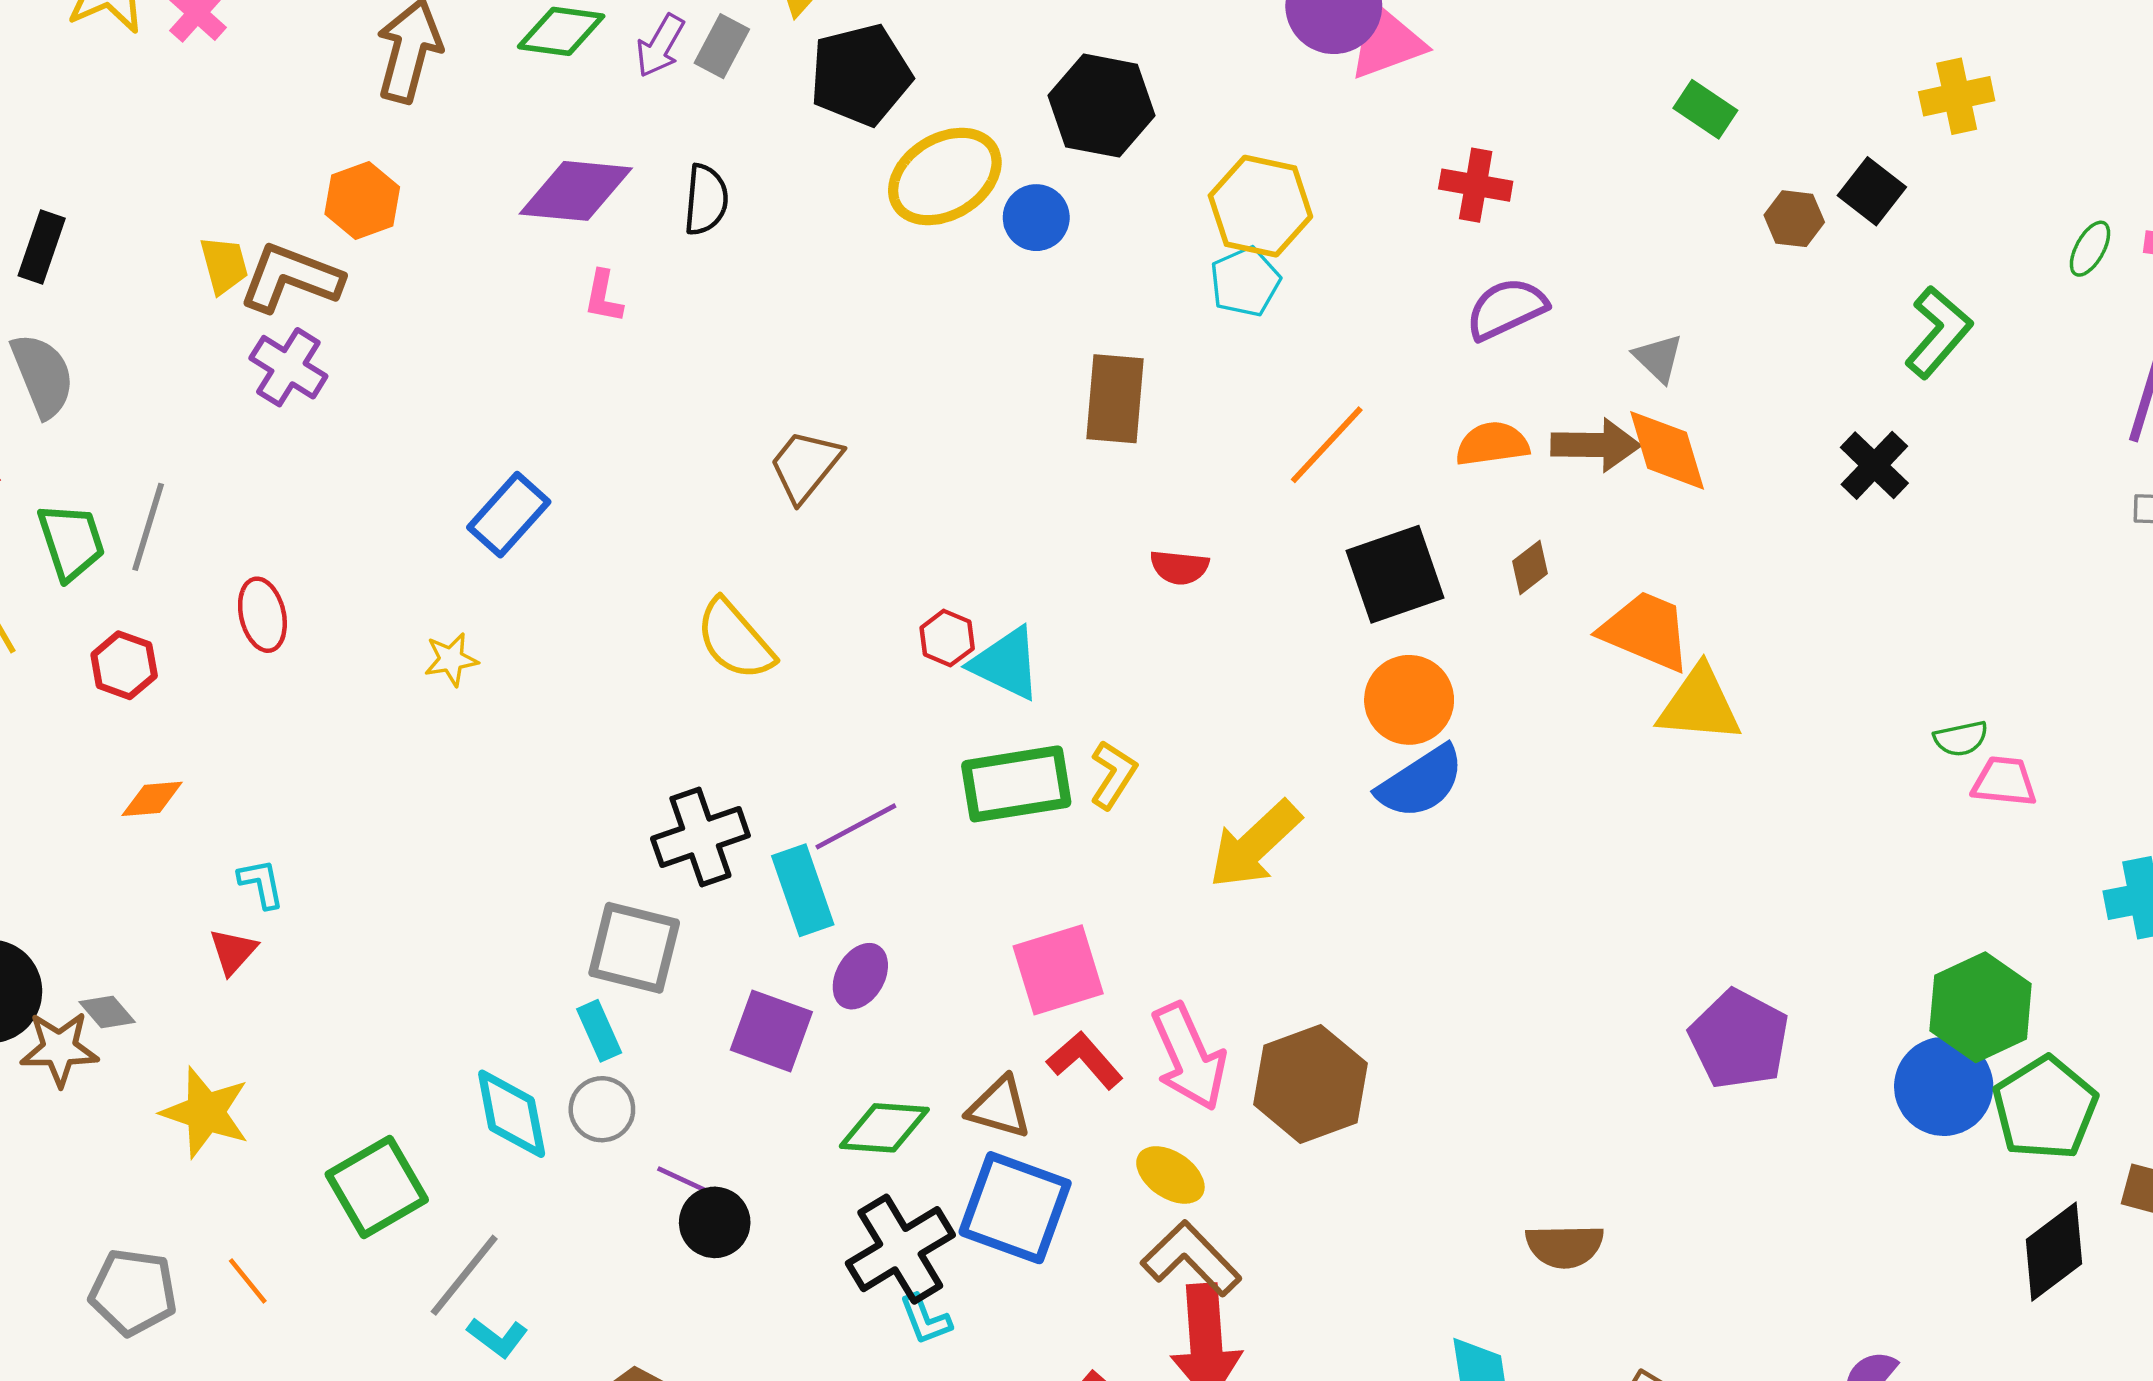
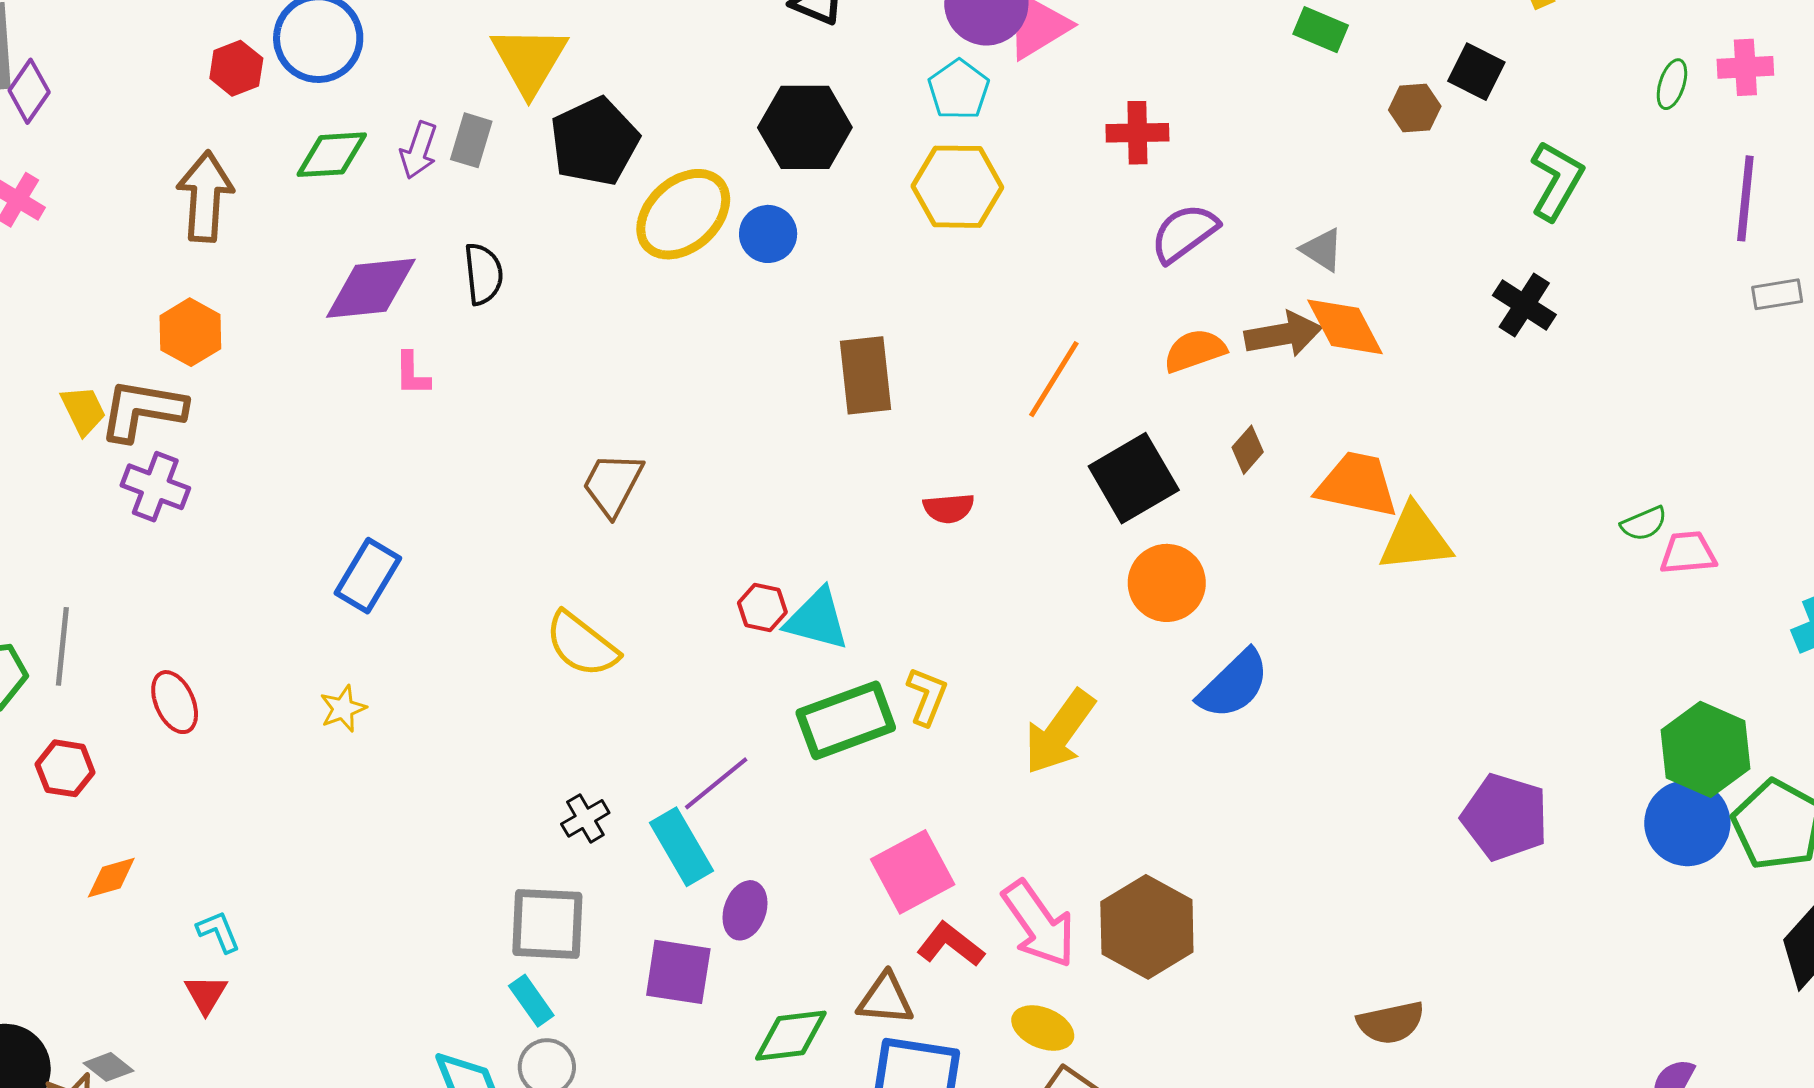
cyan pentagon: (1245, 282) -> (959, 90), moved
blue semicircle: (1421, 782) -> (1234, 684), moved
black cross: (700, 837) -> (585, 818), size x0.6

